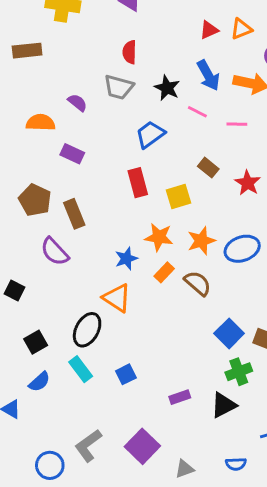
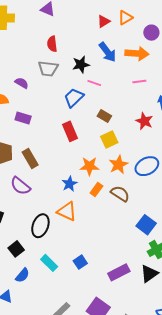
black star: (167, 88) -> (81, 65), turned -30
pink line: (197, 112) -> (94, 83), moved
pink line: (237, 124) -> (139, 81), moved
brown rectangle: (208, 168) -> (104, 116), moved
yellow square: (179, 196) -> (109, 140), moved
black ellipse: (87, 330) -> (40, 226), moved
purple rectangle: (180, 397) -> (119, 272), size x1.5

